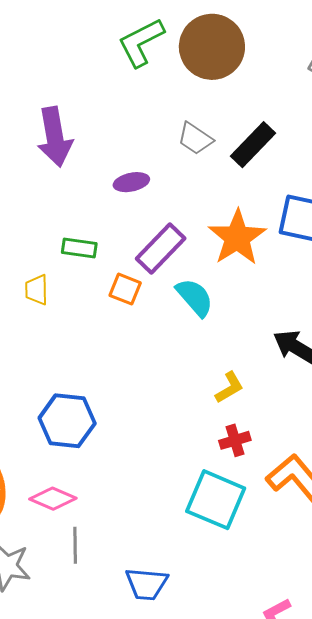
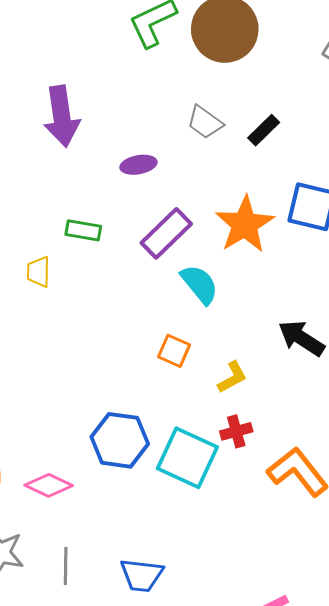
black rectangle: (253, 145) -> (264, 130), size x0.7
orange square: (125, 289) -> (174, 351), moved
blue hexagon: (67, 421) -> (120, 440), moved
cyan square: (216, 500) -> (187, 458), moved
gray line: (75, 545) -> (66, 566), moved

